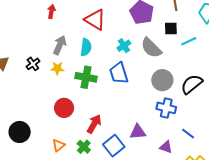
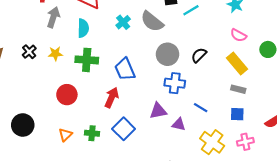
gray arrow: (60, 45) -> (53, 17), moved
blue trapezoid: (119, 73) -> (125, 69), moved
black semicircle: (192, 84) -> (199, 55), size x0.7
red arrow: (94, 124) -> (112, 97), moved
purple triangle: (138, 132) -> (158, 111), moved
green cross: (84, 147) -> (92, 133), turned -32

